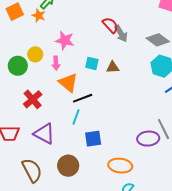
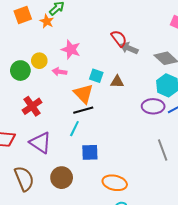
gray arrow: (121, 34) -> (129, 48), turned 138
pink arrow: (56, 63) -> (60, 72), turned 96
orange triangle: (68, 83) -> (83, 94), moved
purple ellipse: (148, 139) -> (153, 106), moved

